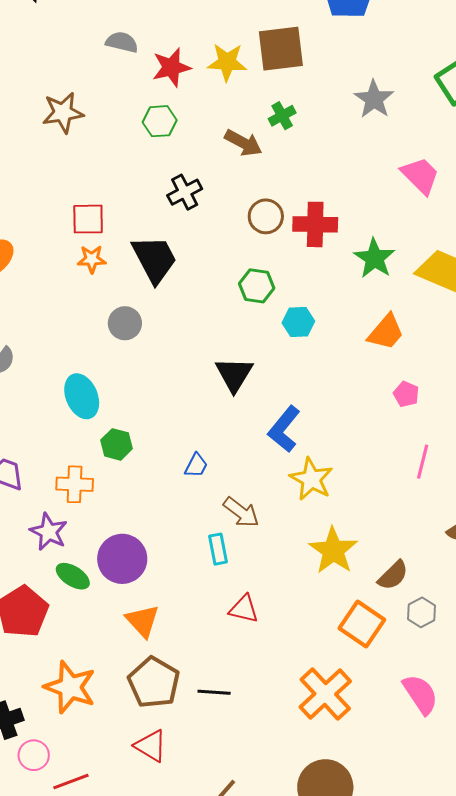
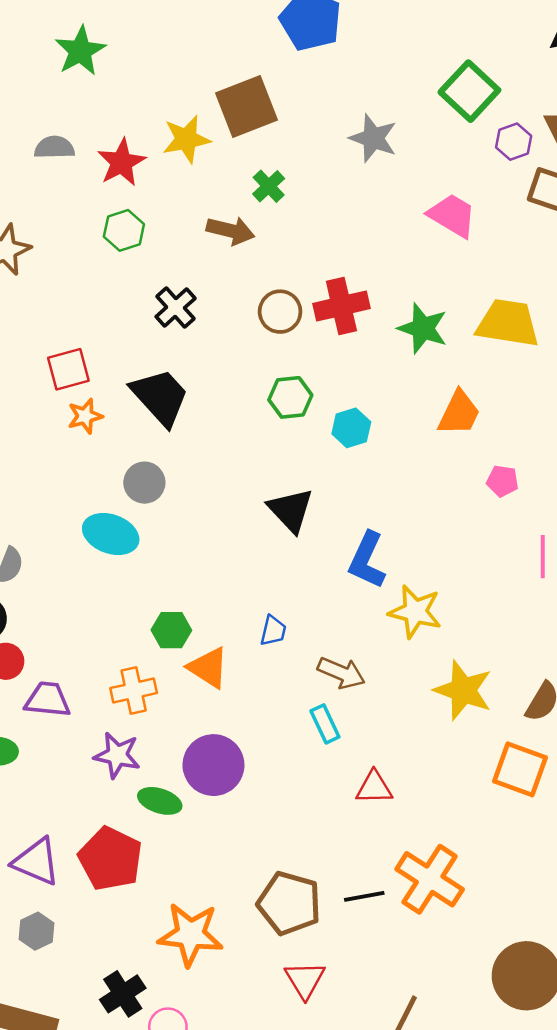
cyan ellipse: (82, 396) -> (111, 534), moved, turned -33
orange triangle: (143, 621) -> (208, 668), moved
orange cross: (325, 694) -> (430, 879), moved
red triangle: (151, 746) -> (305, 980), turned 42

